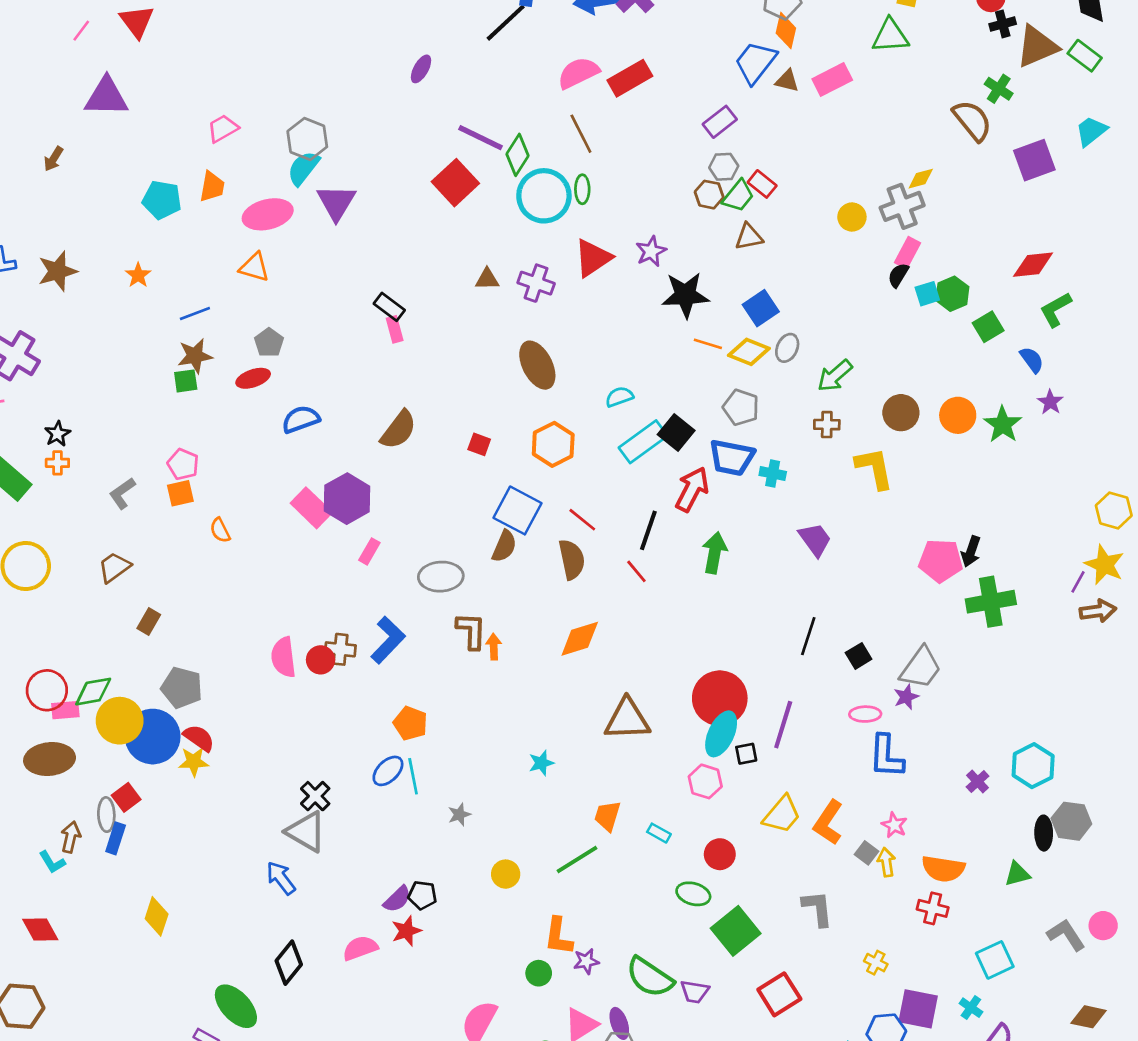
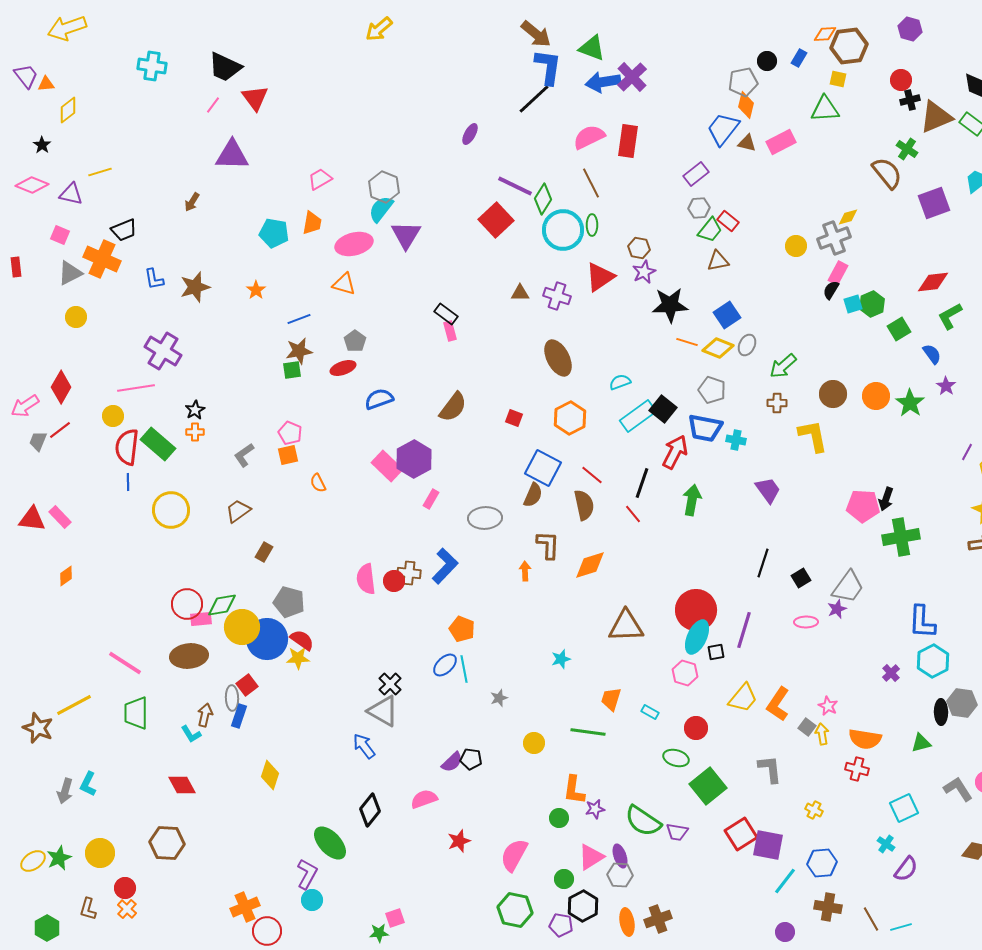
red rectangle: (630, 78) -> (628, 141), turned -52
brown hexagon: (709, 195) -> (639, 248), moved
purple line: (1078, 582) -> (967, 452), moved
brown L-shape: (471, 631) -> (548, 545), moved
blue L-shape: (886, 756) -> (922, 622), moved
green line: (577, 859) -> (588, 732), turned 40
red star: (406, 931) -> (459, 841), moved
purple square: (918, 1009) -> (768, 845), moved

